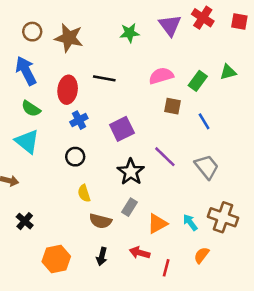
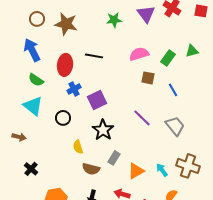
purple square: (122, 129) -> (97, 100), moved
black circle: (75, 157) -> (63, 118), moved
black star: (131, 172) -> (103, 130), moved

